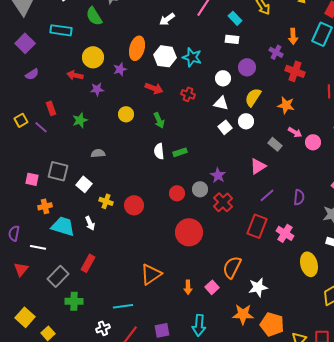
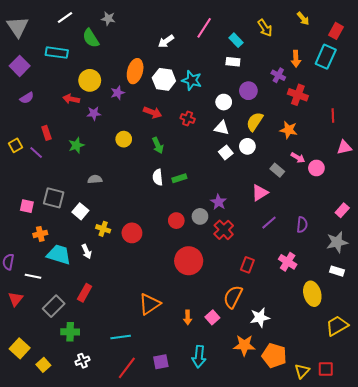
red rectangle: (257, 226) -> (247, 265), moved, size x0.7
white cross: (103, 328) -> (82, 361), moved

